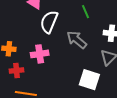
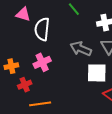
gray arrow: (77, 40) -> (81, 49), moved

